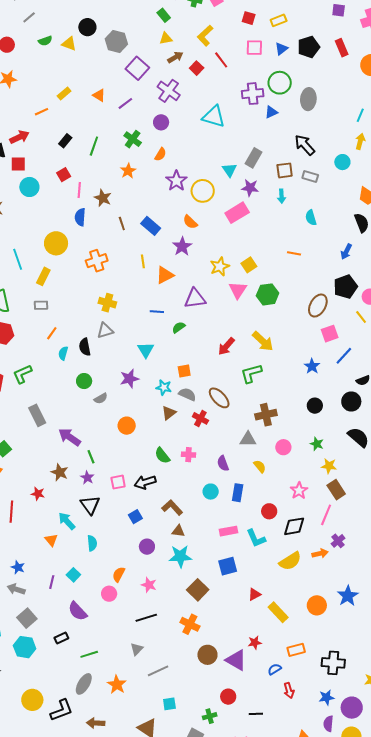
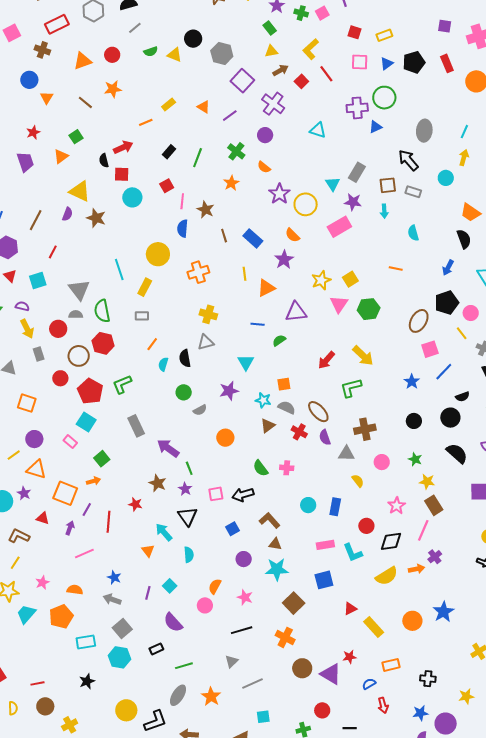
gray ellipse: (308, 99) -> (424, 131), moved
cyan triangle: (214, 117) -> (318, 130), size x0.7
orange semicircle: (160, 154) -> (264, 167), turned 96
purple semicircle: (223, 463) -> (325, 437), moved
black cross: (333, 663) -> (428, 679), size x0.7

